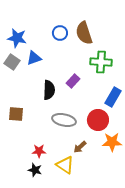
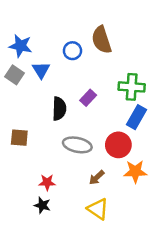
blue circle: (60, 33) -> (72, 51), moved
blue triangle: (34, 58) -> (41, 70), turned -42
green cross: (101, 62) -> (132, 87), moved
yellow triangle: (65, 165) -> (98, 209), moved

